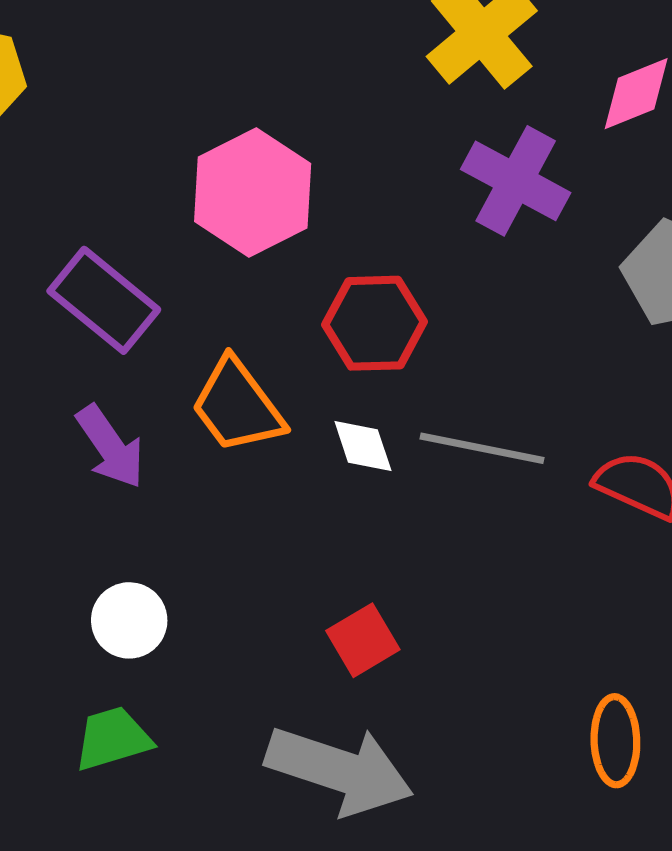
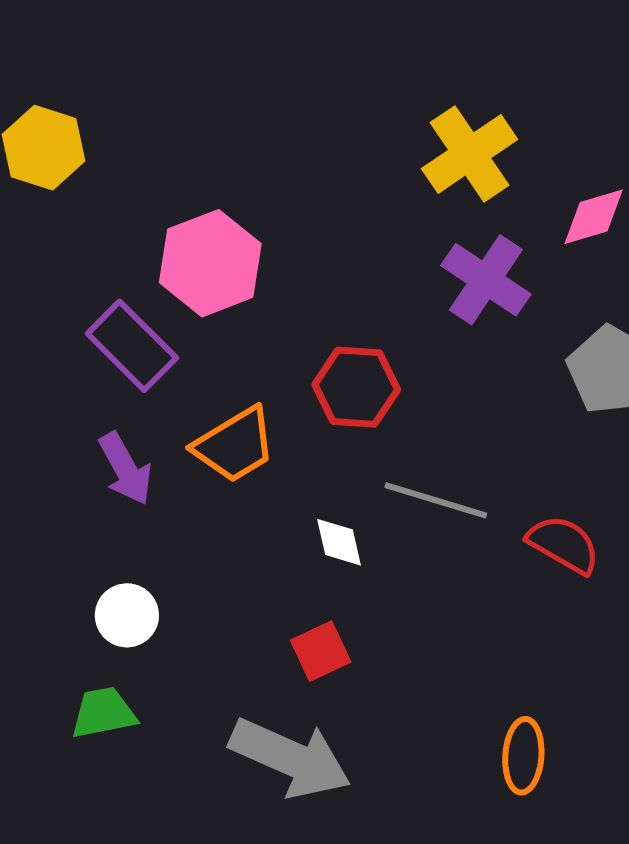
pink hexagon: (253, 192) -> (210, 263), moved
orange trapezoid: (237, 406) -> (235, 445), turned -90
white diamond: (363, 446) -> (339, 542), moved

